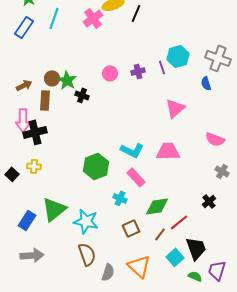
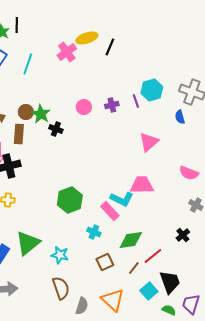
cyan line: (54, 18) -> (28, 64), moved
cyan L-shape: (132, 150) -> (122, 199), moved
cyan star: (86, 221) -> (60, 255), size x0.7

